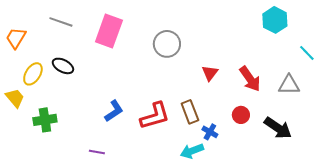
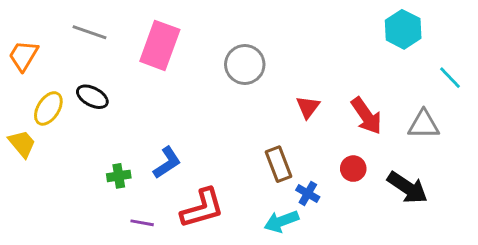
red L-shape: (155, 116) -> (202, 208), moved
green cross: (45, 120) -> (119, 176), moved, size x0.7

